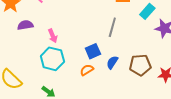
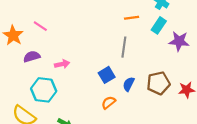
pink arrow: (53, 36) -> (62, 64), turned -72
cyan hexagon: (52, 59) -> (44, 90), moved
orange semicircle: (87, 70) -> (108, 103), moved

